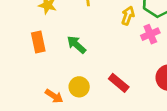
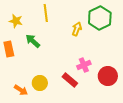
pink cross: (150, 34) -> (84, 65), moved
green arrow: (76, 45) -> (33, 41), moved

